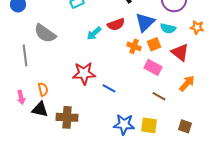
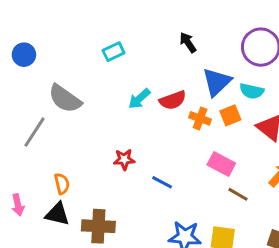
red semicircle: (116, 24) -> (173, 100), moved
gray line: (25, 55) -> (35, 132), turned 40
pink rectangle: (153, 67) -> (221, 164), moved
red star: (84, 73) -> (124, 159), size x0.6
pink arrow: (21, 97) -> (18, 205), moved

